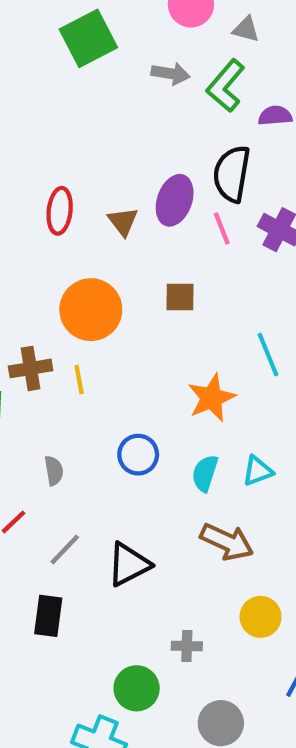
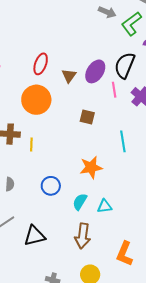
orange circle: (91, 310) -> (36, 100), moved
cyan line: (268, 355) -> (123, 141), moved
brown arrow: (227, 542) -> (83, 236), turned 60

